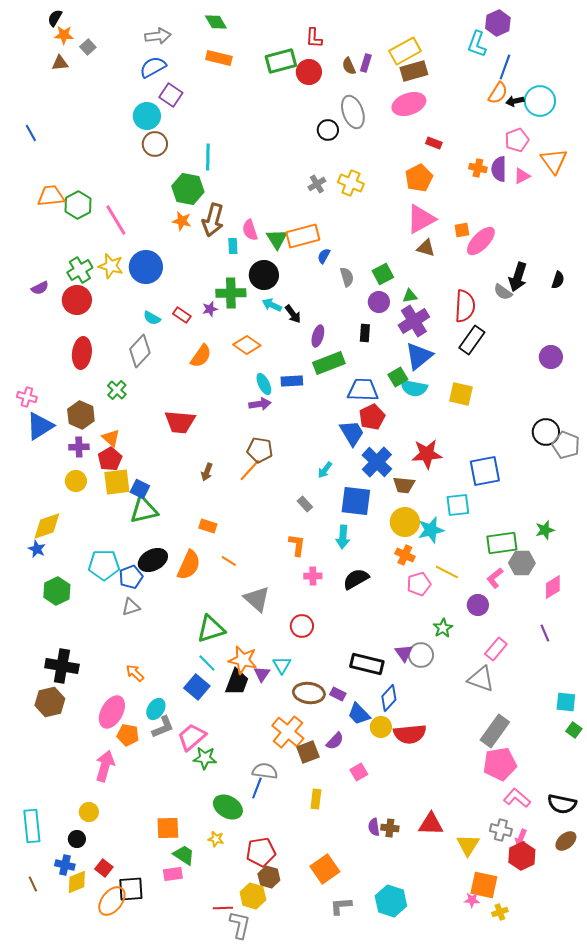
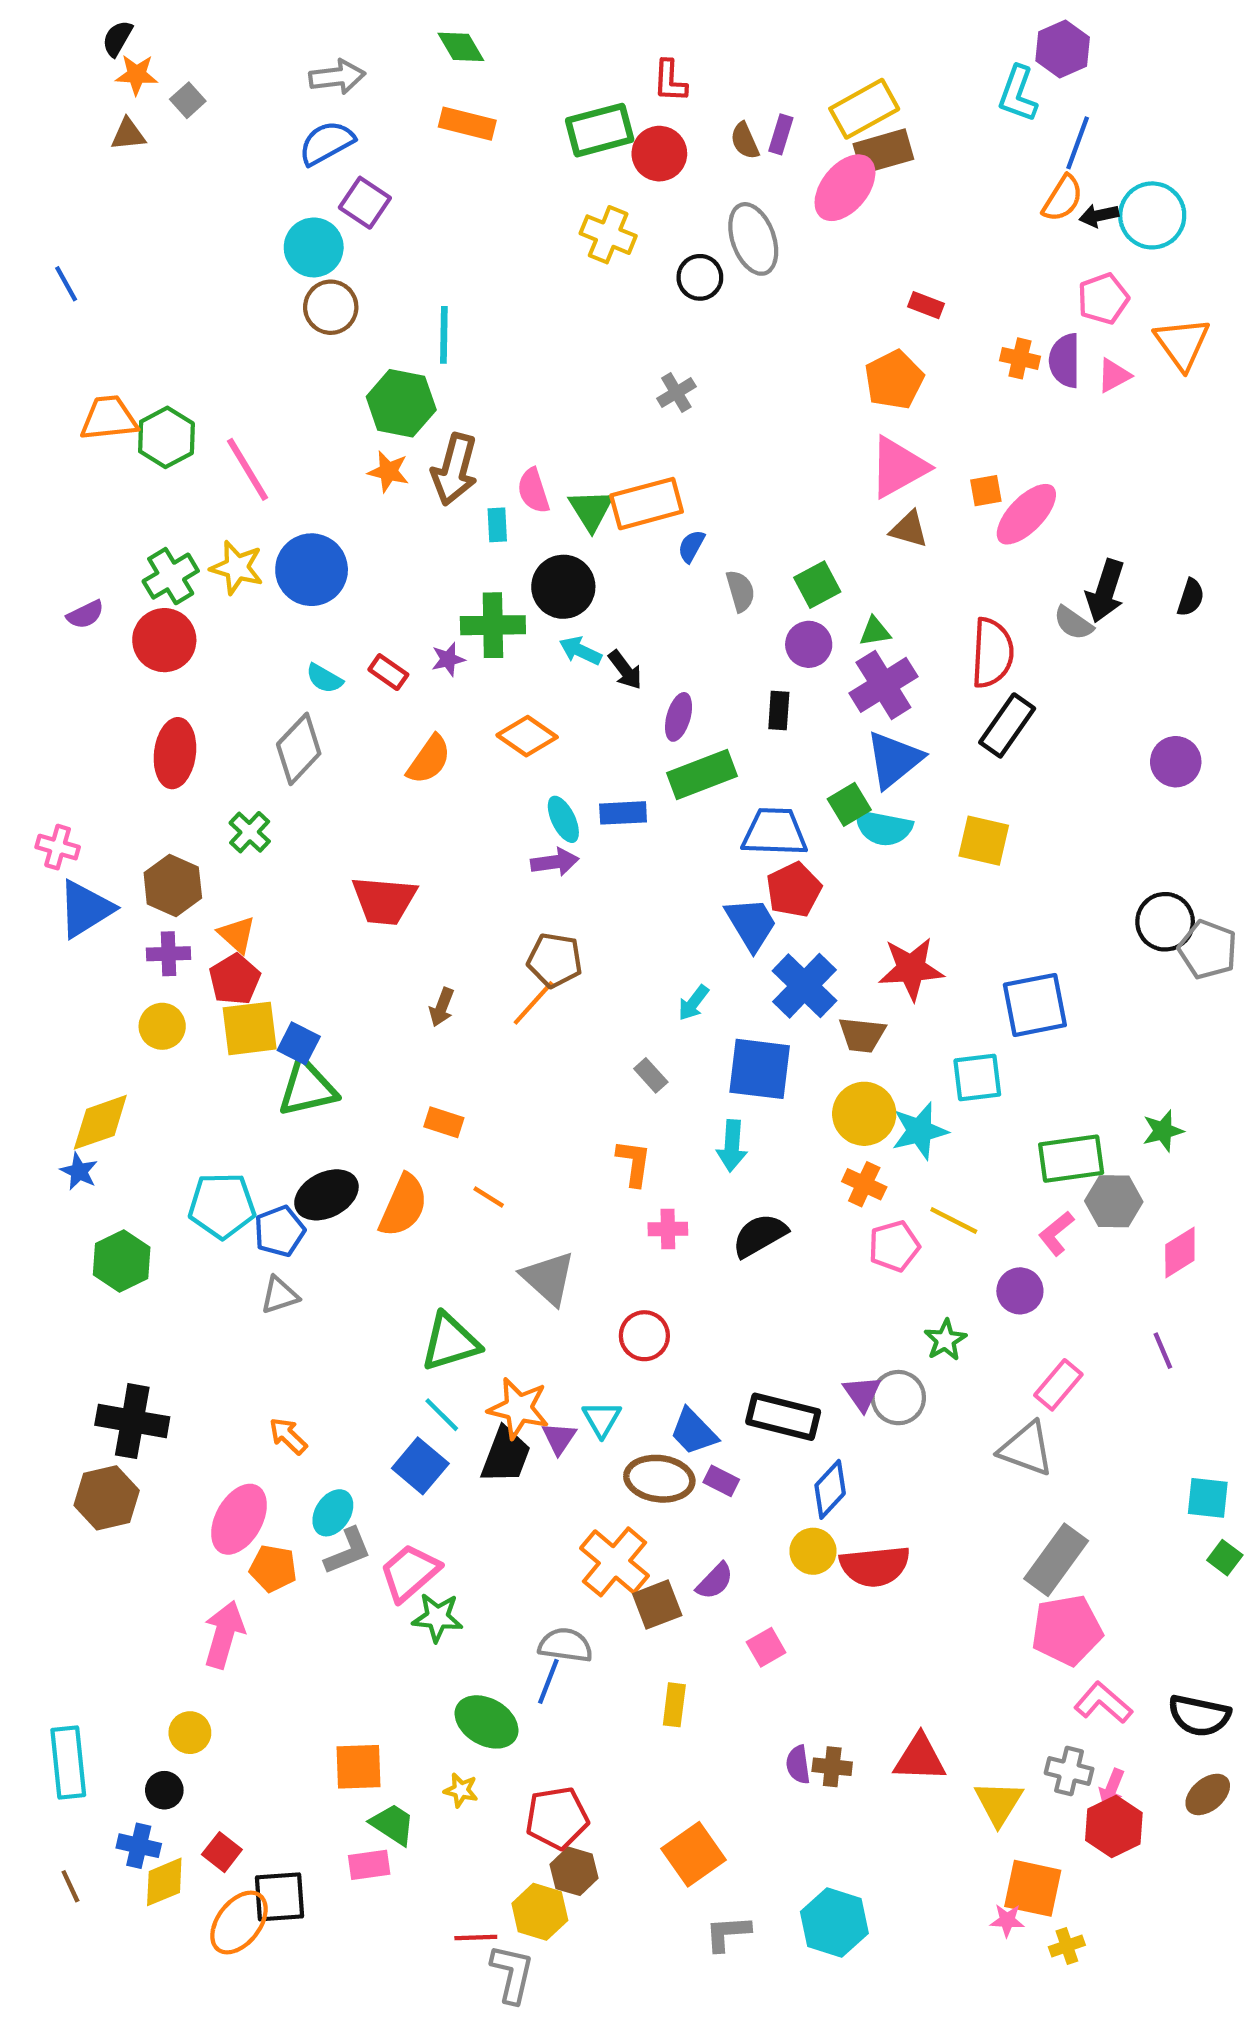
pink ellipse: (409, 104) -> (845, 188), moved, turned -32
yellow cross: (351, 183) -> (608, 235), moved
blue trapezoid: (359, 714) -> (693, 1432), moved

